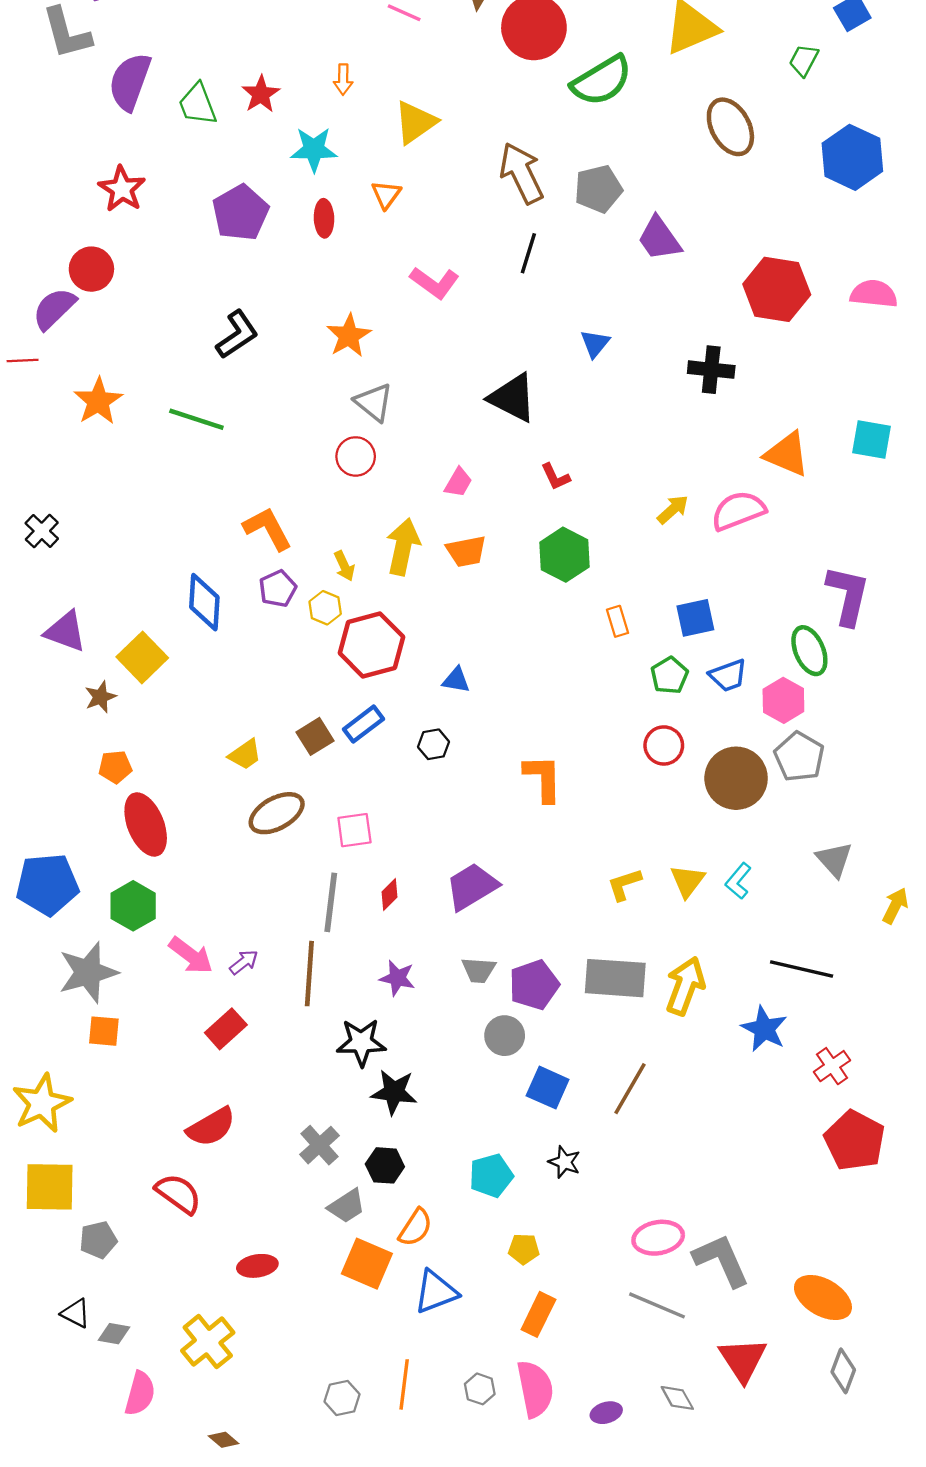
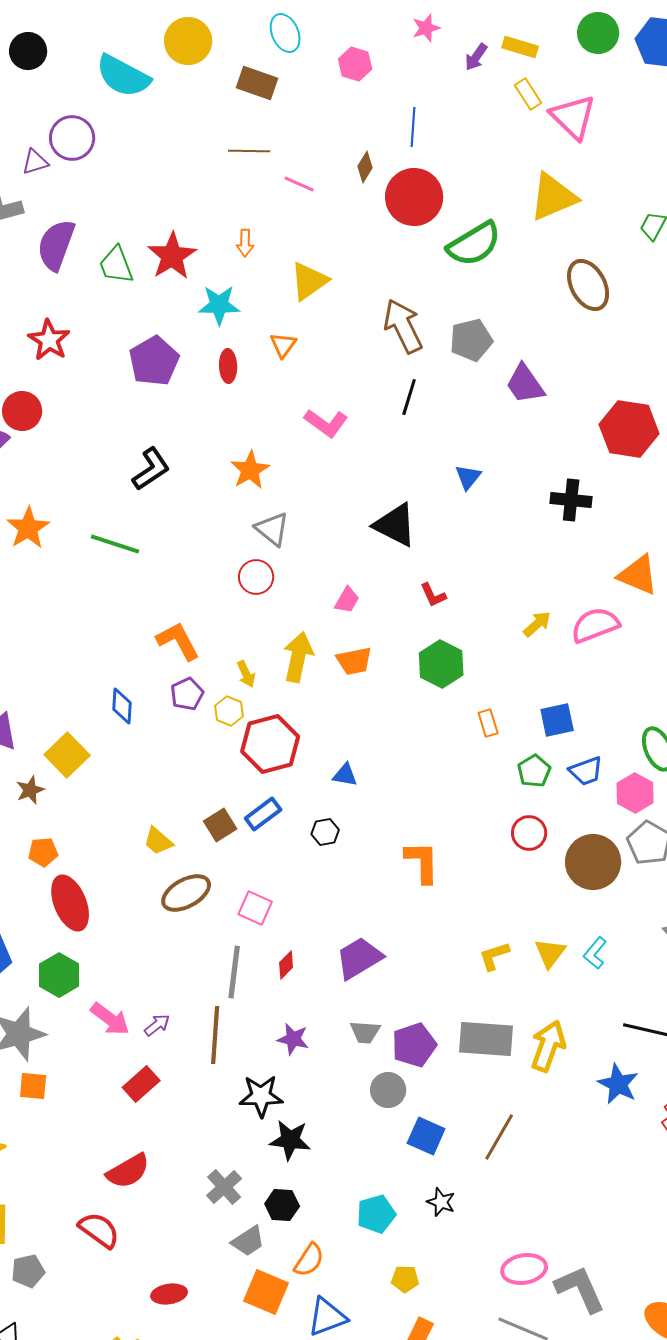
red star: (261, 94) -> (172, 256), size x1.4
blue diamond: (204, 602) -> (122, 706), size x0.7
yellow trapezoid: (245, 754) -> (158, 841), turned 76
pink square: (354, 830) -> (255, 908), turned 32

